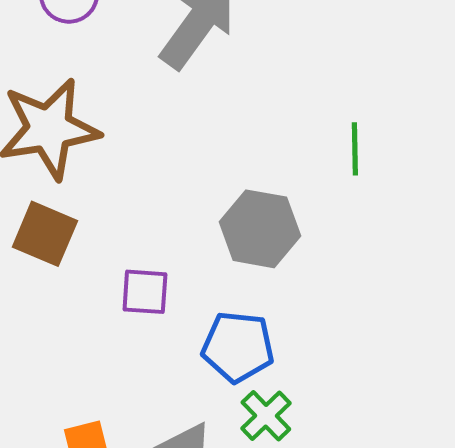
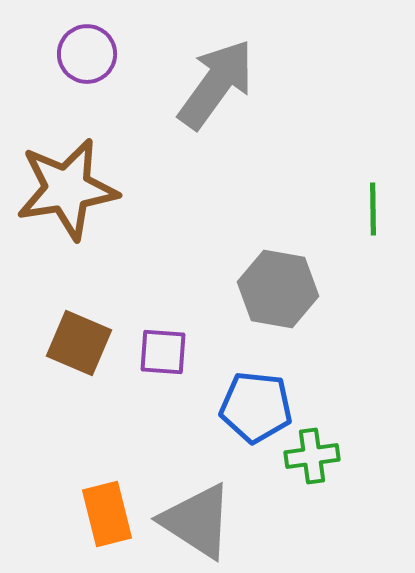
brown square: (45, 234) -> (79, 343), moved
green cross: (266, 416) -> (312, 456), moved, turned 36

